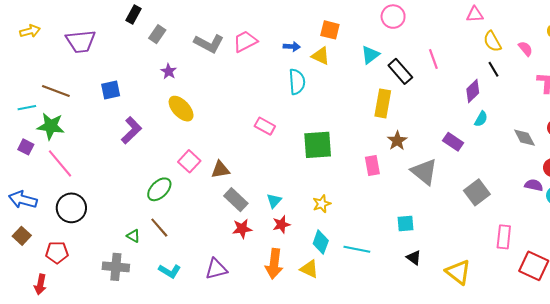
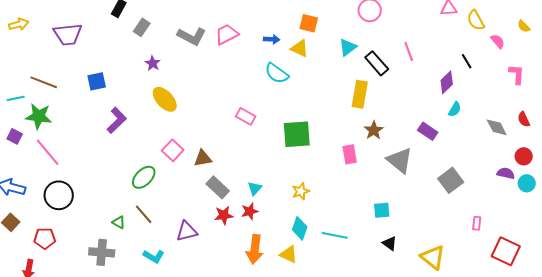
yellow semicircle: (492, 41) -> (476, 20), moved
cyan semicircle: (297, 82) -> (277, 73), turned 130
red star: (281, 224) -> (250, 211), moved
pink rectangle: (504, 237) -> (477, 223), size x0.6
purple triangle: (216, 269) -> (187, 231), moved

